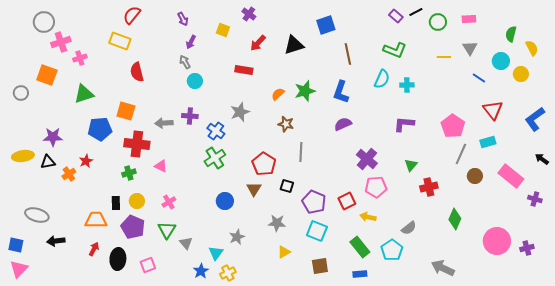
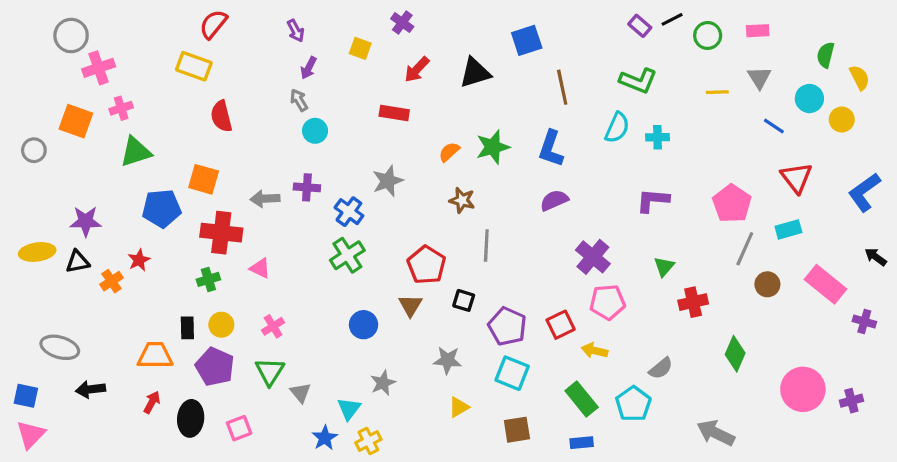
pink cross: (80, 58) -> (121, 108), moved

